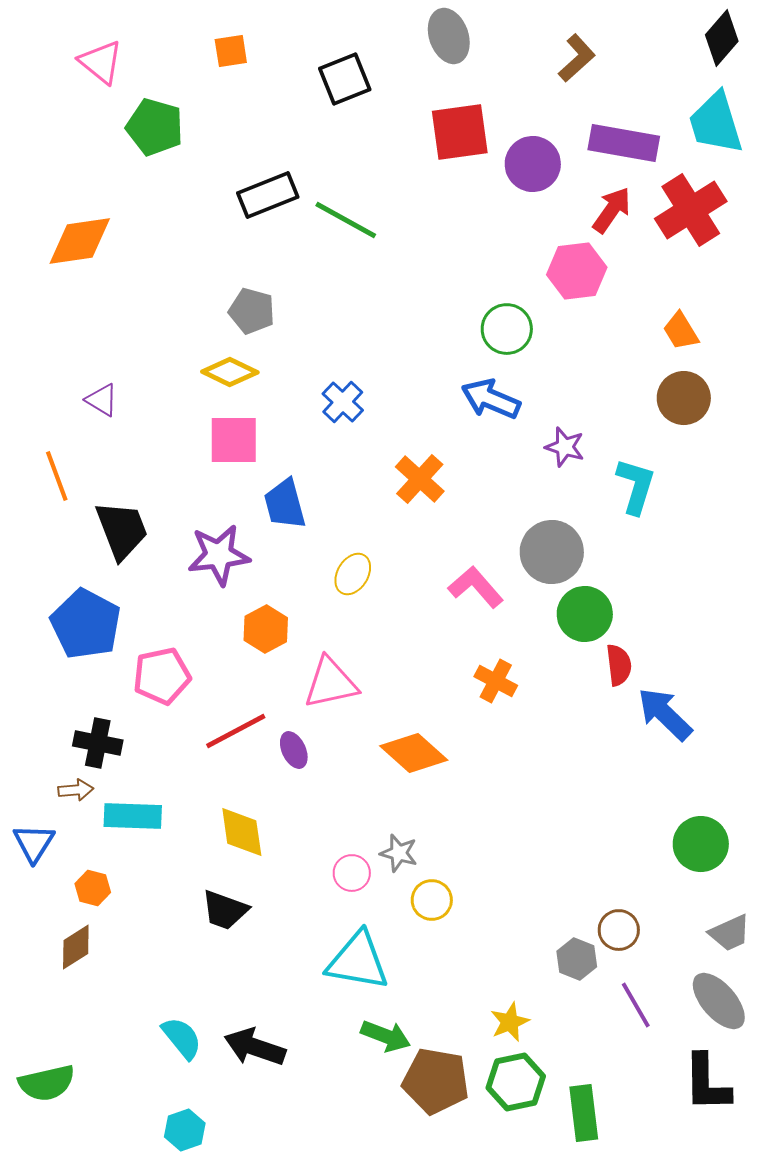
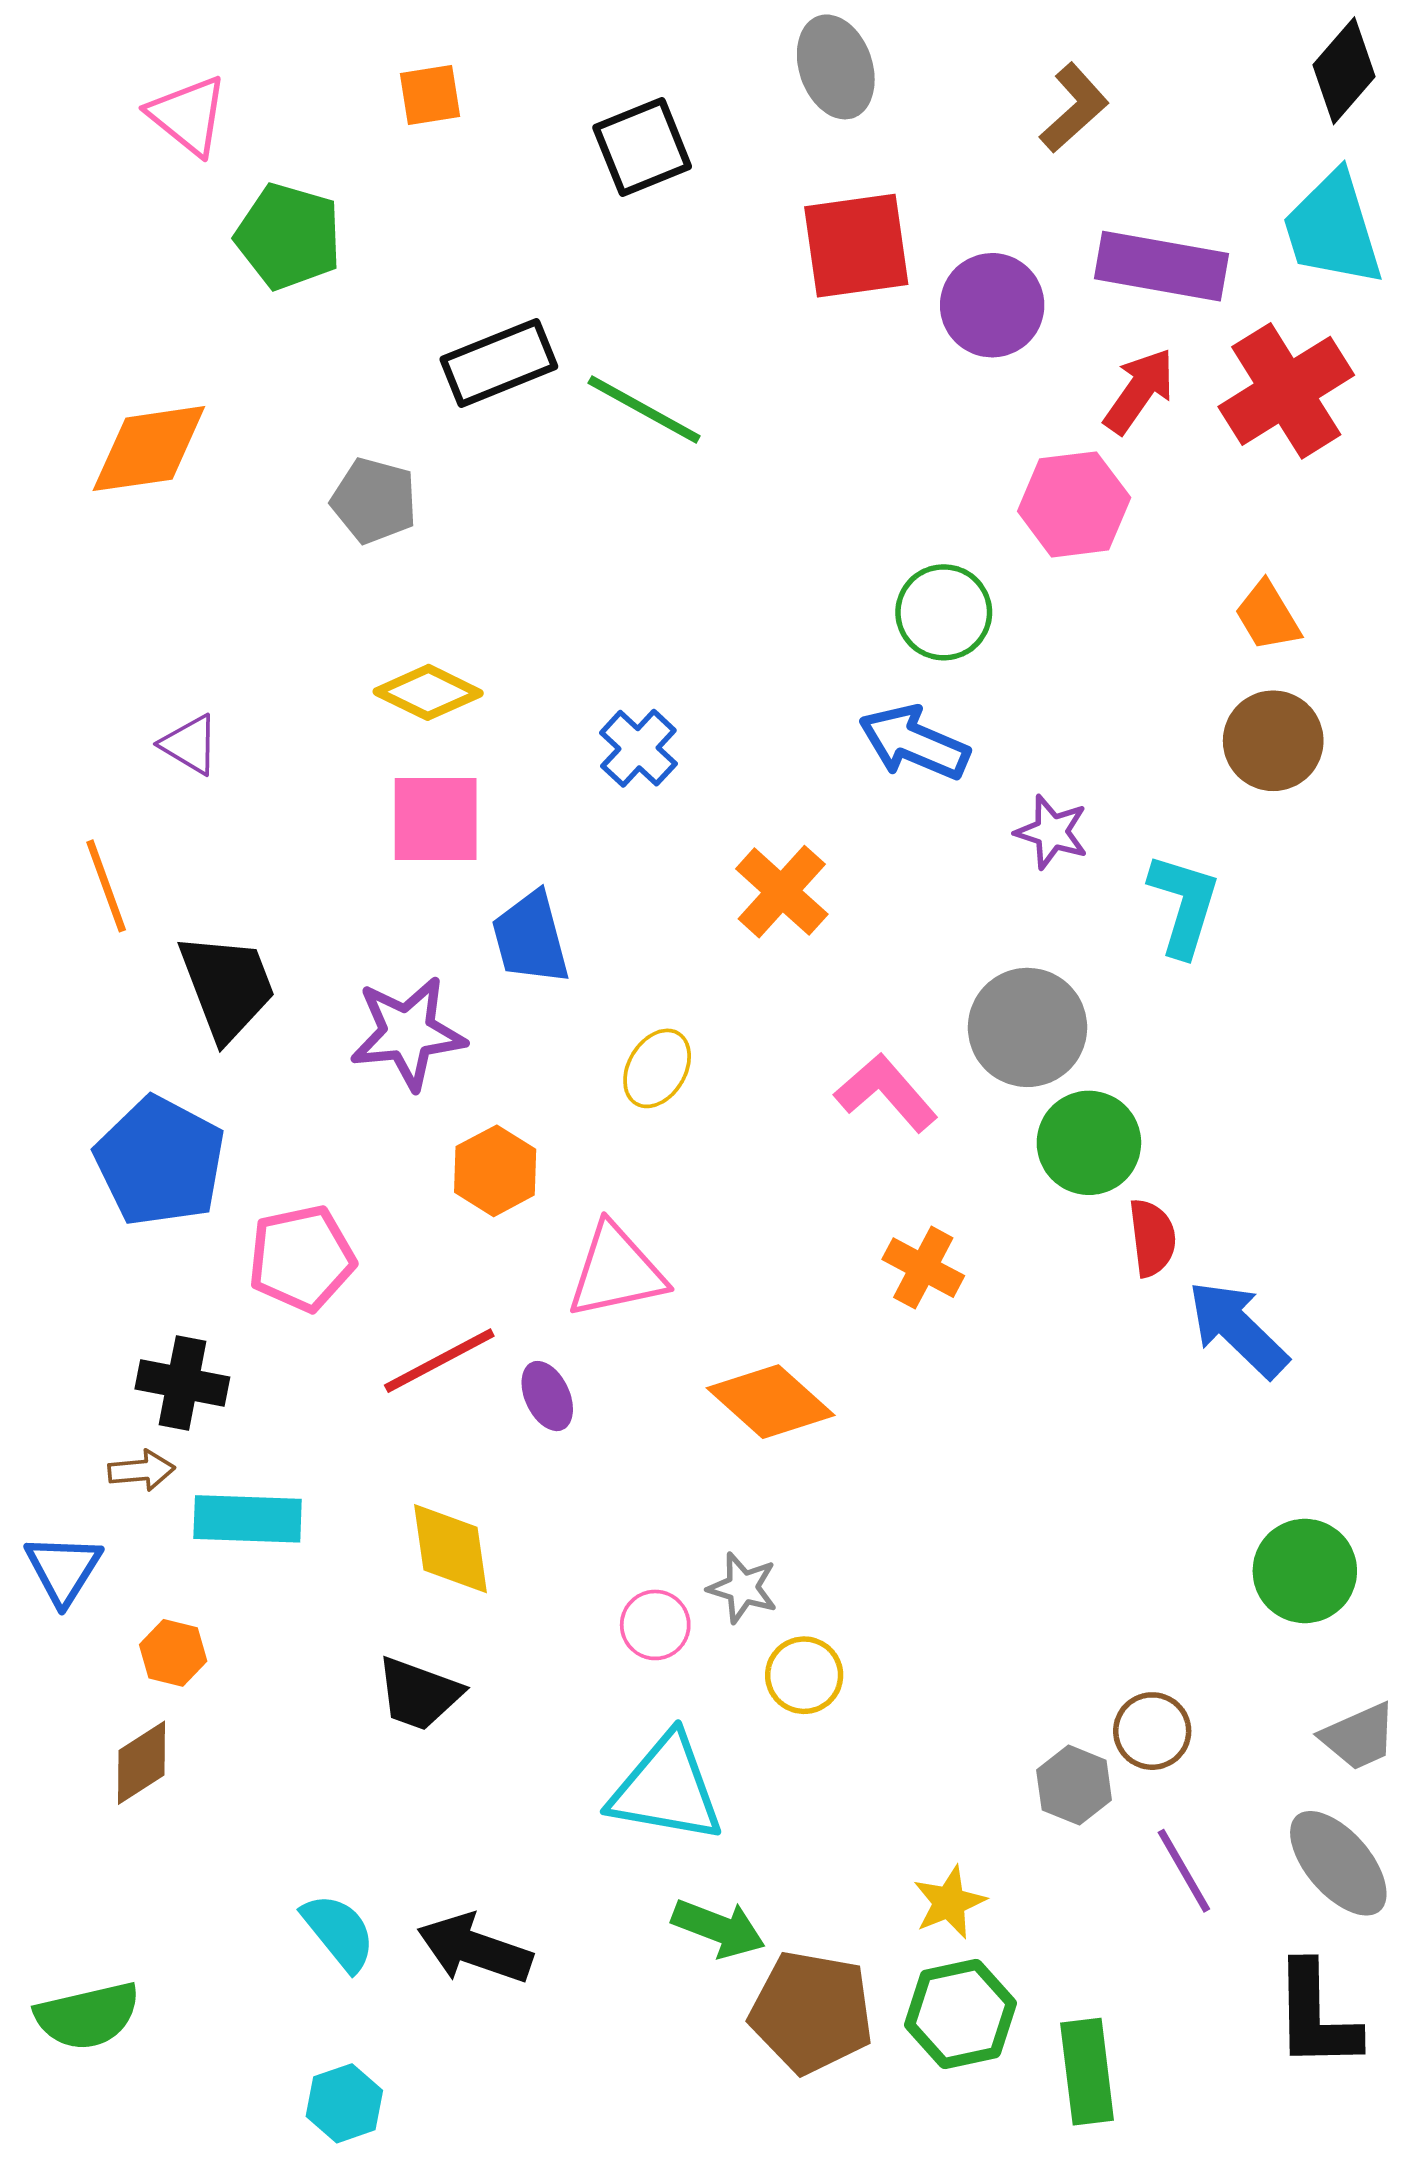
gray pentagon: (252, 311) -> (374, 501), moved

